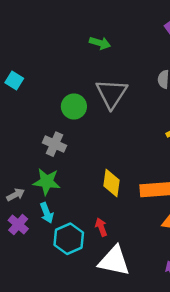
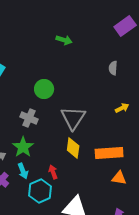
gray triangle: (112, 94) -> (73, 118), moved
green star: (47, 182) -> (23, 147), turned 30
red arrow: (101, 227) -> (53, 172), moved

